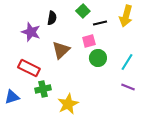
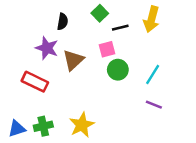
purple star: (31, 32) -> (47, 48), moved
green cross: (43, 89) -> (43, 126), moved
blue triangle: (12, 97) -> (17, 129), moved

